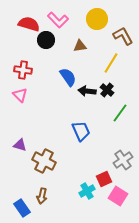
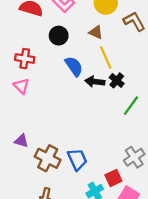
black circle: (46, 40) -> (59, 36), moved
brown triangle: (80, 46) -> (96, 32), moved, turned 32
yellow line: (111, 63) -> (106, 57), moved, turned -55
blue trapezoid: (81, 131) -> (77, 159), moved

